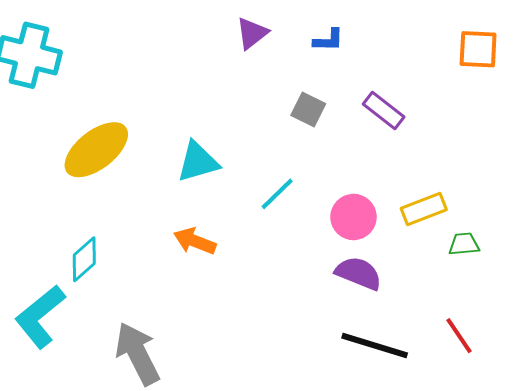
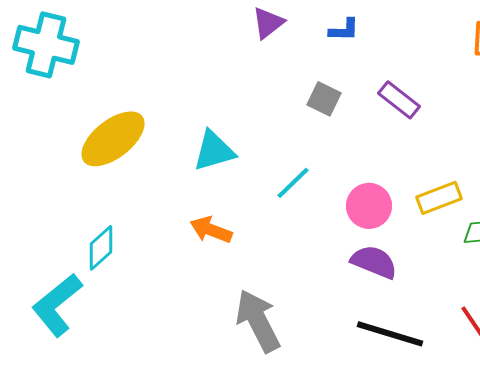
gray arrow: (138, 354) -> (258, 321), moved

